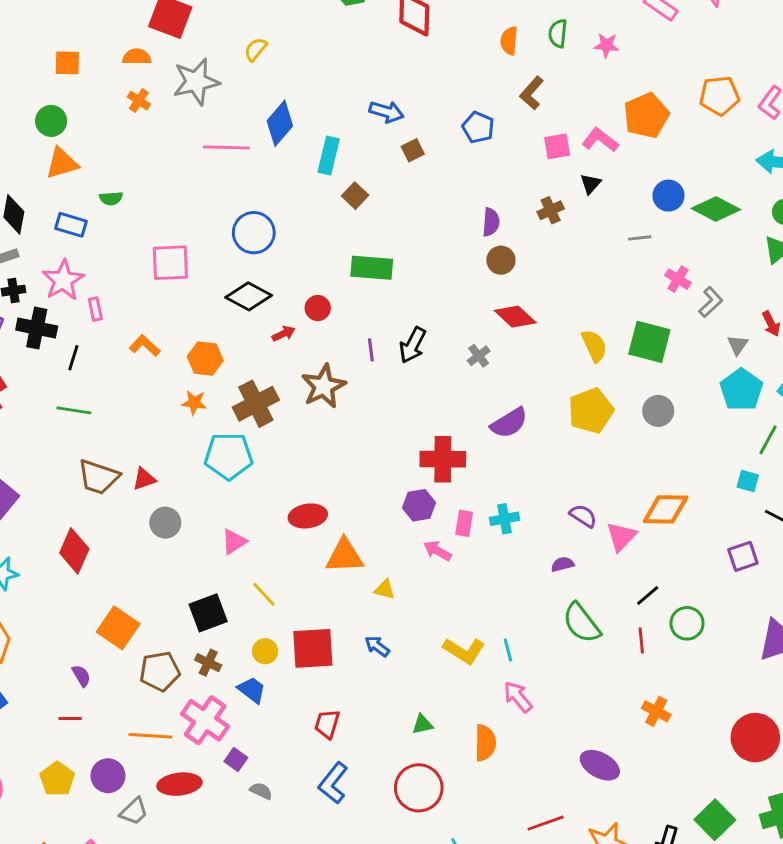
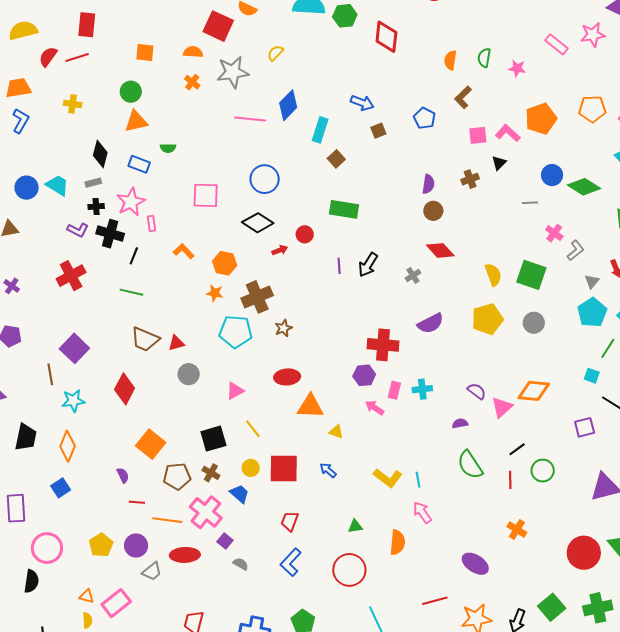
brown star: (324, 386) -> (284, 328), moved, size x0.6
red line: (70, 718) -> (137, 502), moved

